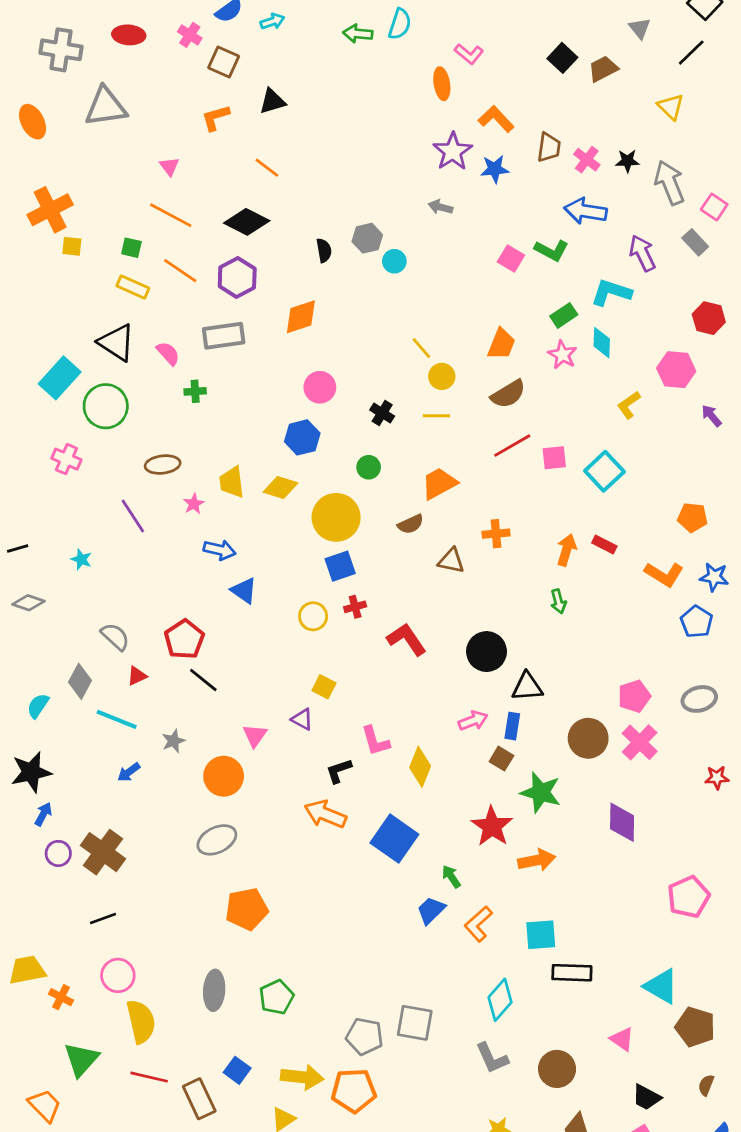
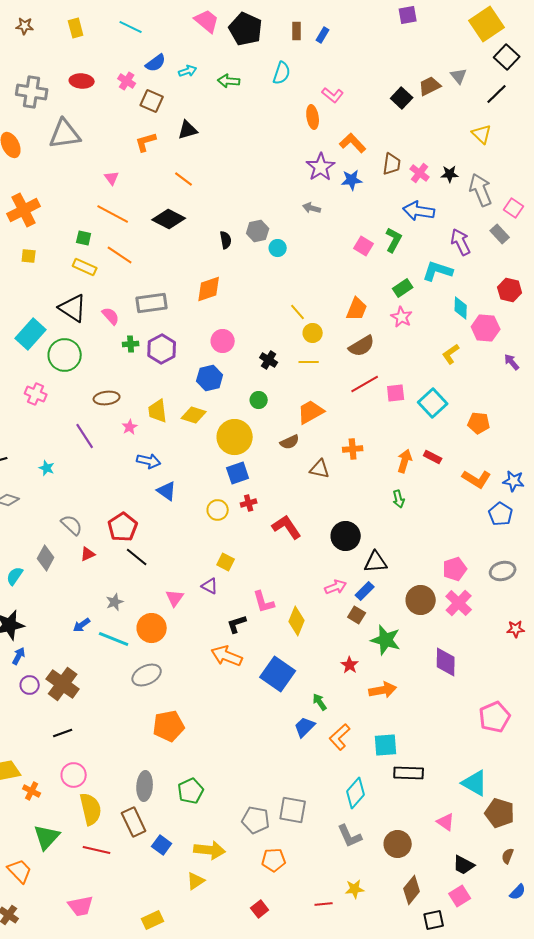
green arrow: (358, 34) -> (229, 81), moved
brown trapezoid: (603, 69) -> (430, 86), moved
yellow square: (72, 246) -> (29, 256), moved
green L-shape: (552, 250) -> (394, 240), turned -90
purple hexagon: (237, 277) -> (162, 349), moved
cyan diamond: (602, 343) -> (461, 308), moved
orange pentagon: (693, 517) -> (479, 423), moved
cyan line: (117, 719) -> (114, 639), moved
blue rectangle: (512, 726) -> (365, 591), turned 36
red star: (492, 826) -> (350, 665), size x0.6
orange pentagon: (354, 1091) -> (274, 860), moved, size x0.7
brown rectangle: (199, 1099) -> (134, 822), moved

